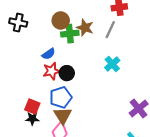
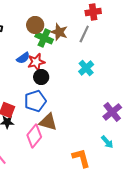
green cross: (70, 34) -> (44, 38), turned 30
red star: (52, 71) -> (36, 62), moved
brown triangle: (63, 116) -> (48, 122), moved, turned -42

